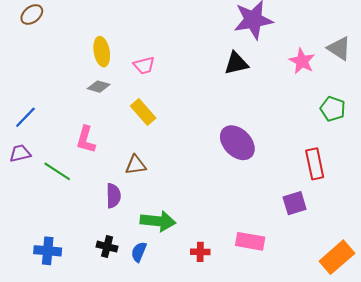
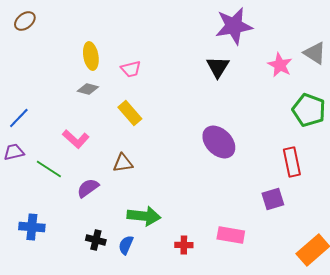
black triangle: (236, 63) -> (218, 67), turned -45
green pentagon: (333, 109) -> (309, 110), size x1.4
pink L-shape: (86, 140) -> (76, 139), turned -64
purple semicircle: (113, 196) -> (88, 188), moved, turned -125
blue cross: (48, 251) -> (32, 227), moved

